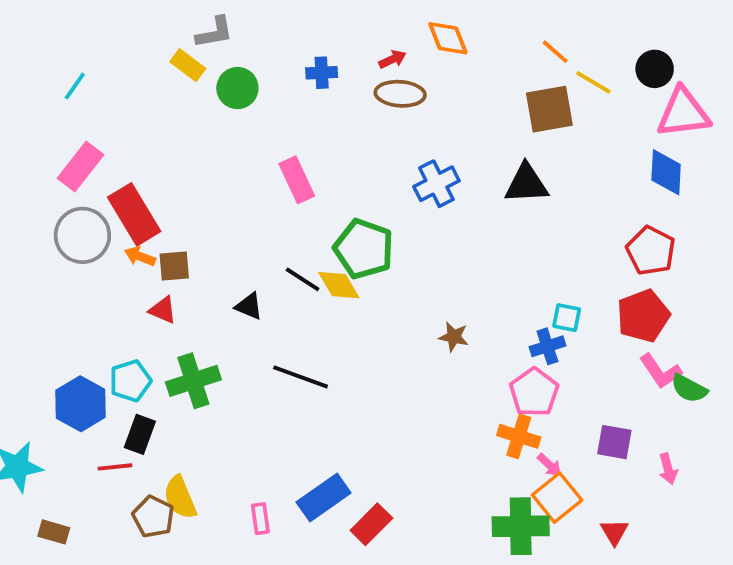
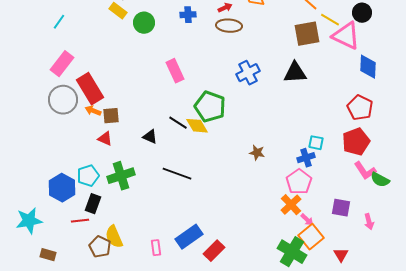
pink triangle: (683, 113) -> (346, 36), moved, turned 32
orange cross: (519, 436) -> (291, 205), turned 30
green cross: (521, 526) -> (292, 252), turned 32

